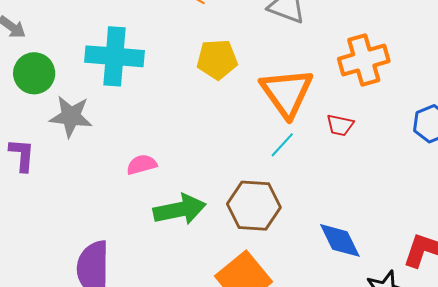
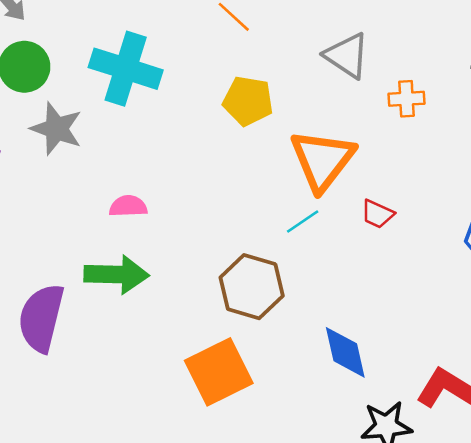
orange cross: (364, 60) -> (406, 99), moved, size x0.6
green arrow: (180, 210) -> (116, 275), moved

